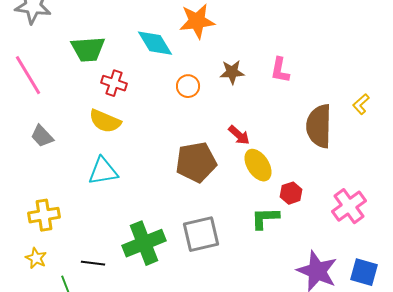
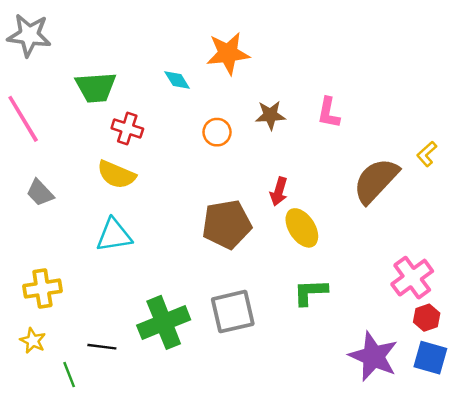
cyan diamond: (155, 43) -> (177, 80), size x0.6
brown semicircle: (319, 126) -> (376, 181), turned 42
red arrow: (239, 135) -> (279, 192), turned 65
red hexagon: (291, 193) -> (427, 318), moved

